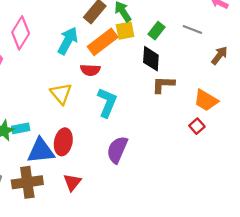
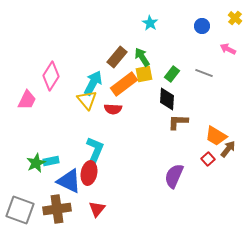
brown arrow: (219, 55) -> (228, 149), moved
yellow triangle: (61, 94) -> (87, 100), moved
cyan L-shape: (107, 103) -> (95, 150), moved
purple semicircle: (117, 150) -> (174, 176), moved
blue triangle: (41, 151) -> (69, 181), turned 32

